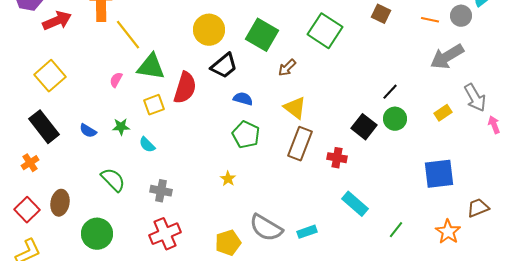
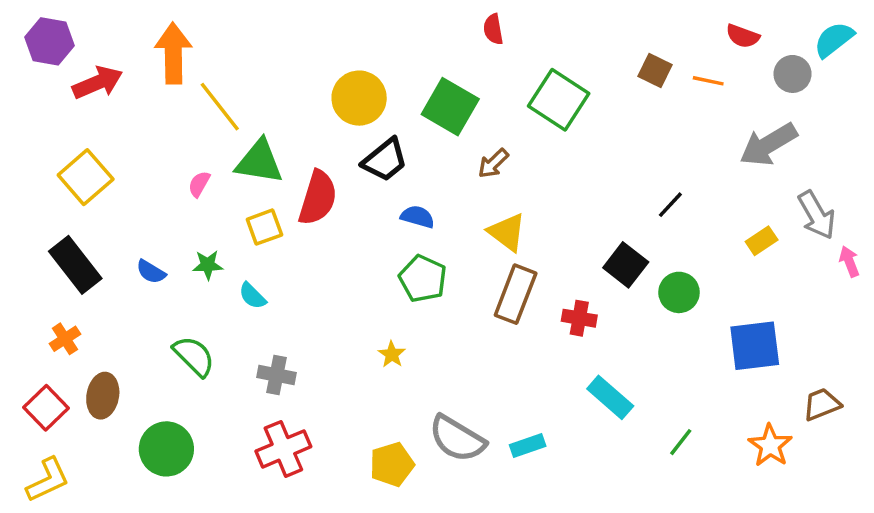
orange line: (430, 20) -> (708, 81), moved
green circle: (395, 119) -> (679, 292), moved
orange cross: (30, 163) -> (65, 339), moved

